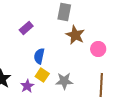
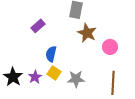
purple star: (27, 86) -> (35, 77), moved

